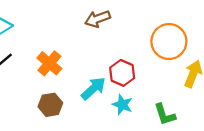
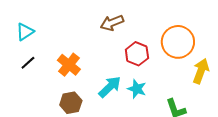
red hexagon: (122, 73) -> (137, 54), moved
cyan star: (122, 105) -> (137, 89), moved

